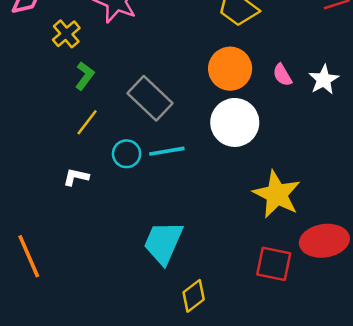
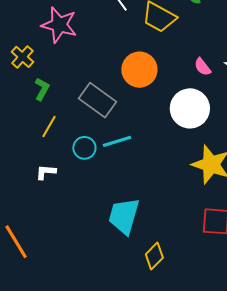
orange circle: (230, 69) -> (139, 70), moved
white circle: (235, 122) -> (190, 108), moved

